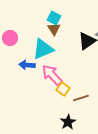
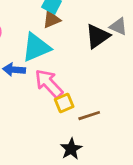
brown triangle: (54, 29) -> (52, 20), turned 40
yellow square: (63, 89) -> (64, 103), turned 32

